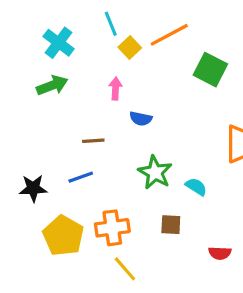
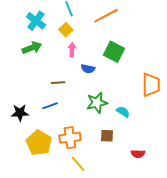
yellow square: (130, 47) -> (66, 30), moved
green square: (210, 70) -> (114, 52), moved
green star: (155, 172) -> (97, 103), turned 30

